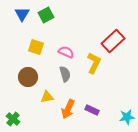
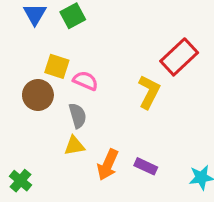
pink semicircle: (66, 52) -> (86, 81), moved
gray semicircle: (65, 74) -> (78, 116), moved
brown circle: (28, 77) -> (38, 95), moved

